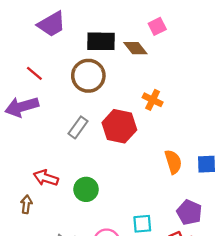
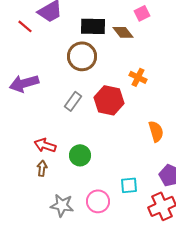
red line: (34, 73) -> (25, 26), moved
brown arrow: (26, 204) -> (42, 168), moved

